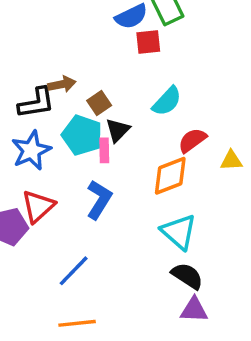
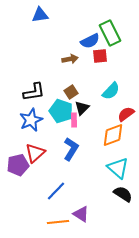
brown arrow: (62, 84) -> (70, 59), moved
purple triangle: (194, 310) -> (81, 214), moved, turned 30

